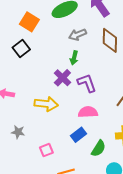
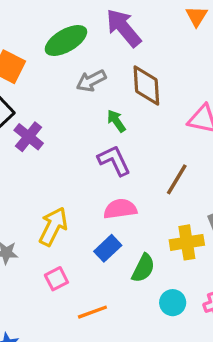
green arrow: (74, 58) -> (116, 121), moved, turned 136
purple cross: (62, 78) -> (29, 137), moved
yellow arrow: (46, 104) -> (53, 226), moved, turned -65

